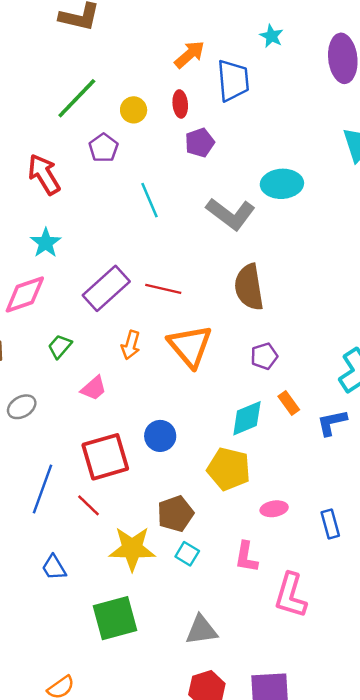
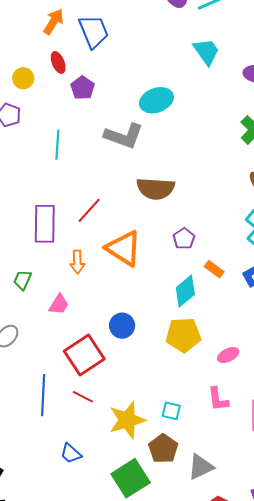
cyan line: (150, 200) -> (57, 145), turned 44
brown semicircle: (249, 287) -> (156, 188), turned -60
purple rectangle: (106, 288) -> (45, 224), turned -30
red line: (163, 289) -> (89, 210), turned -44
brown pentagon: (175, 514) -> (163, 449), moved

